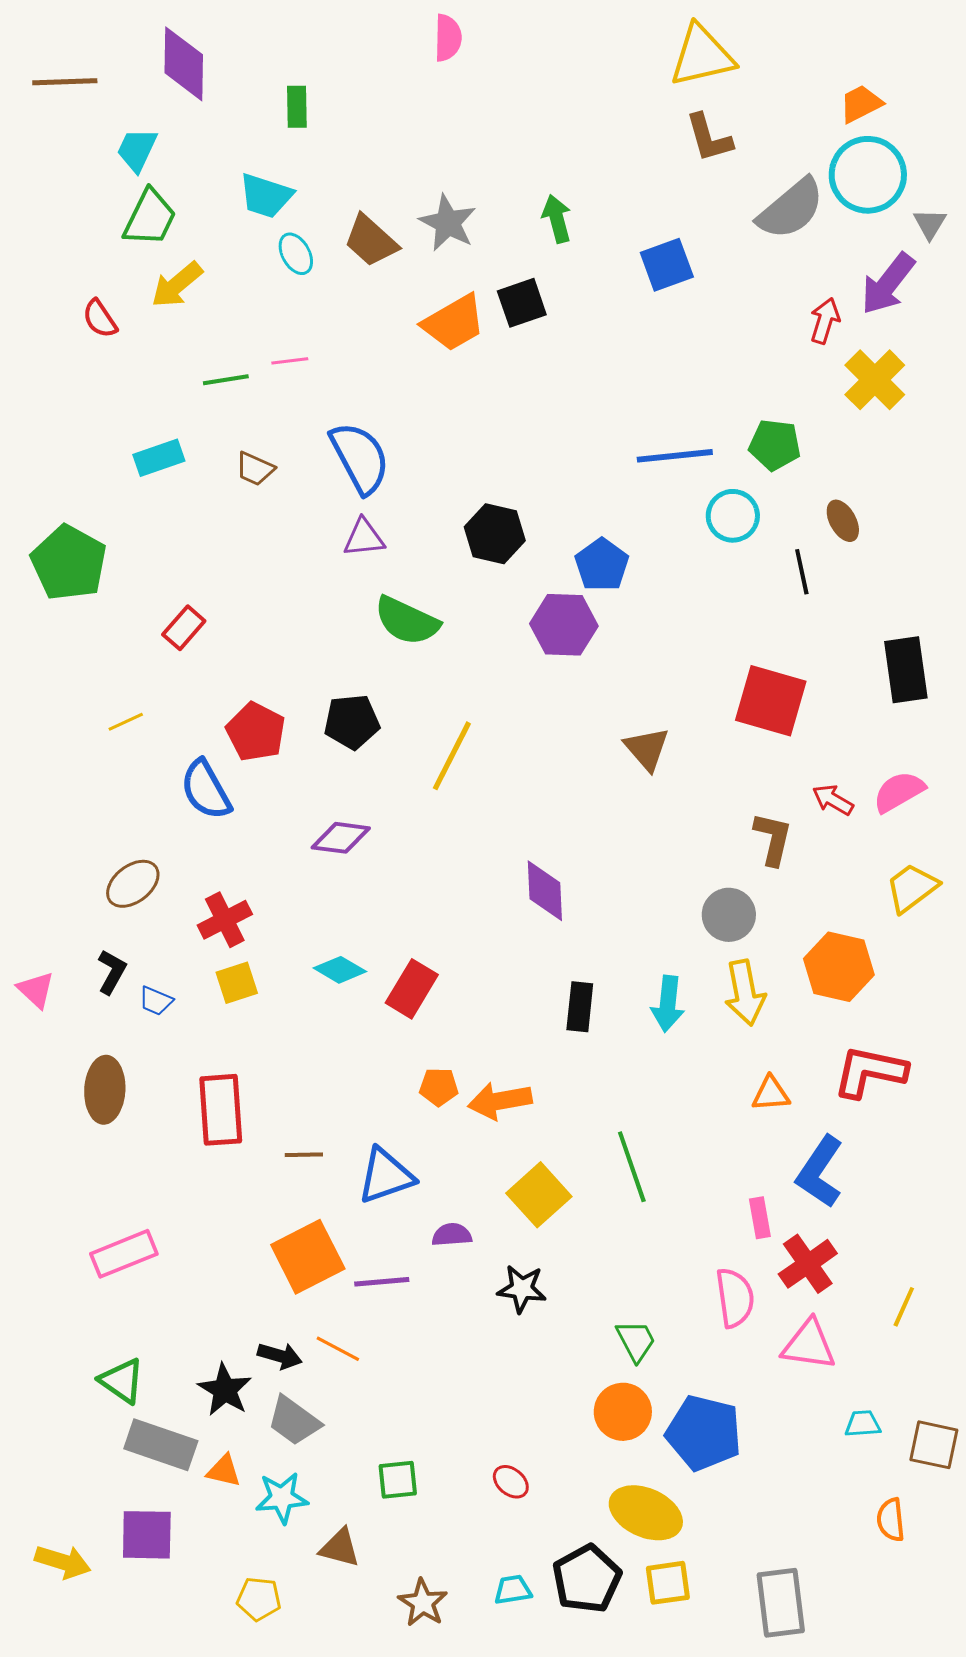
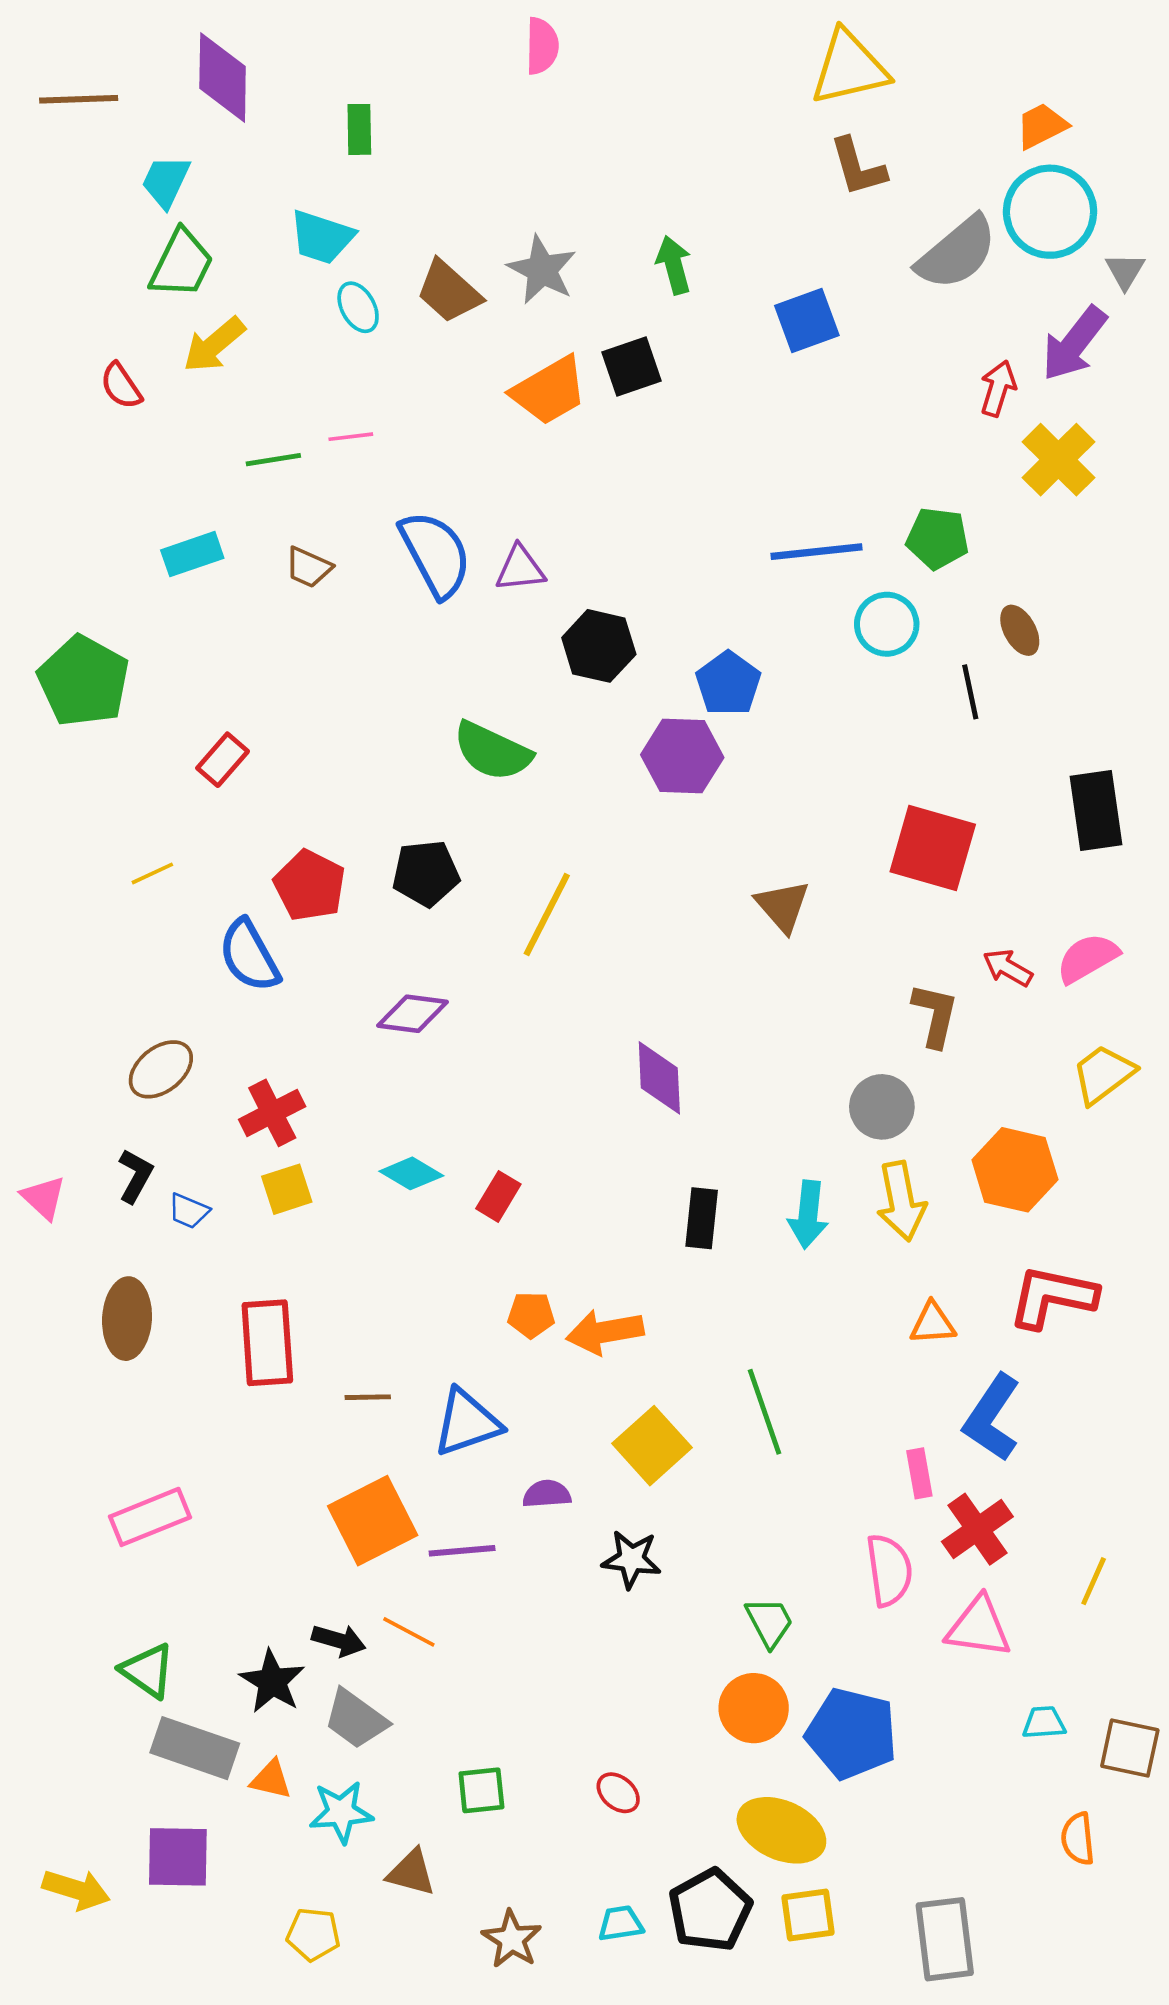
purple triangle: (364, 538) -> (520, 569), moved
red rectangle: (412, 989) -> (498, 1196), size x0.7

